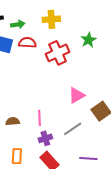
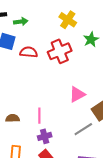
yellow cross: (51, 19) -> (68, 20), moved, turned 36
red semicircle: (27, 43) -> (29, 52), moved
gray line: (73, 129) -> (83, 129), moved

